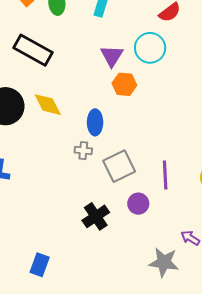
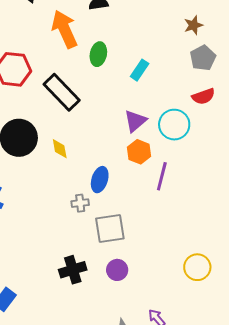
yellow diamond: (48, 105) -> (60, 149), size x0.7
gray cross: (83, 151) -> (80, 203), turned -30
purple line: (165, 175) -> (162, 176), moved

